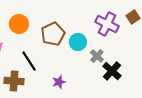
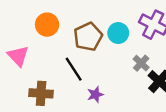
cyan circle: (78, 42) -> (118, 33), moved
black line: (29, 61) -> (74, 69), moved

